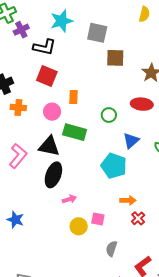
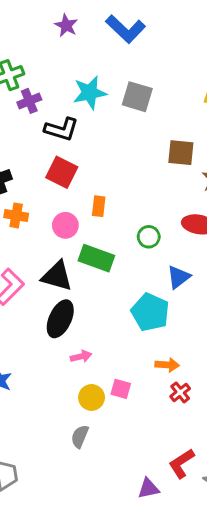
gray square: (97, 33) -> (137, 97), moved
brown square: (115, 58) -> (181, 153), moved
gray semicircle: (111, 249) -> (80, 436), moved

